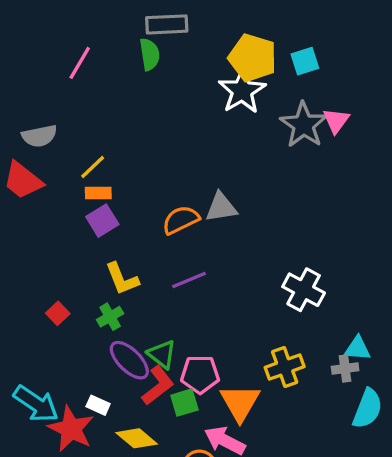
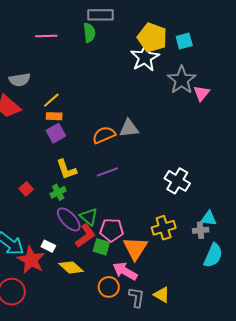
pink line: (80, 63) -> (46, 36), turned 55
pink triangle: (336, 121) -> (201, 93), moved
green square: (184, 403) -> (101, 247), turned 30

